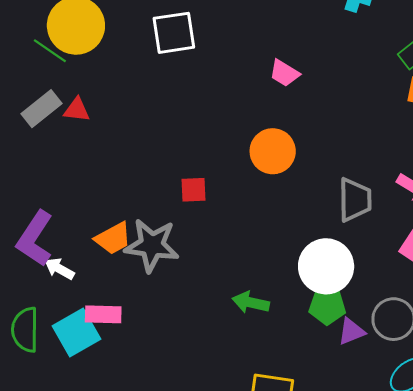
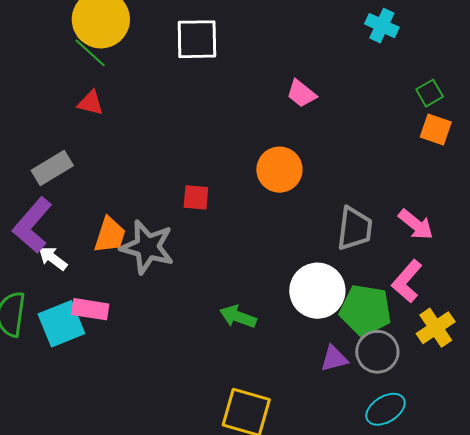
green line: (50, 51) -> (90, 53), moved
gray rectangle: (41, 109) -> (52, 168), moved
orange trapezoid: (113, 238) -> (110, 235), turned -51
green pentagon: (327, 306) -> (365, 310), moved, size x1.4

